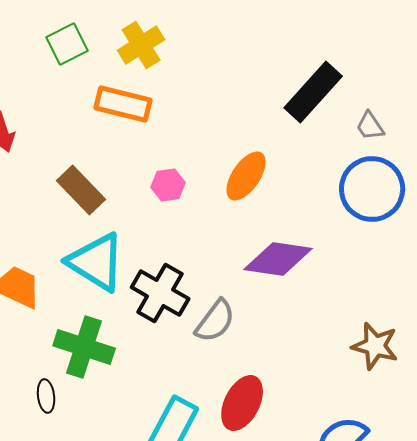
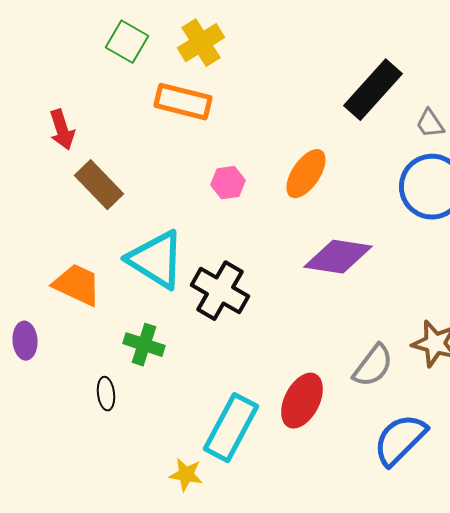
green square: (67, 44) -> (127, 42), turned -33
brown rectangle: (81, 190) -> (99, 185), moved
gray semicircle: (215, 321) -> (373, 366), moved
green cross: (84, 347) -> (144, 345), size x0.7

